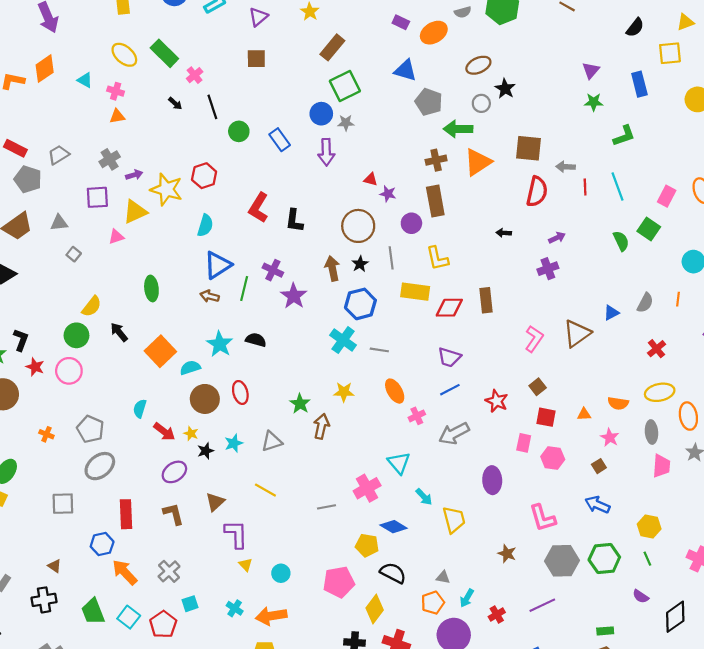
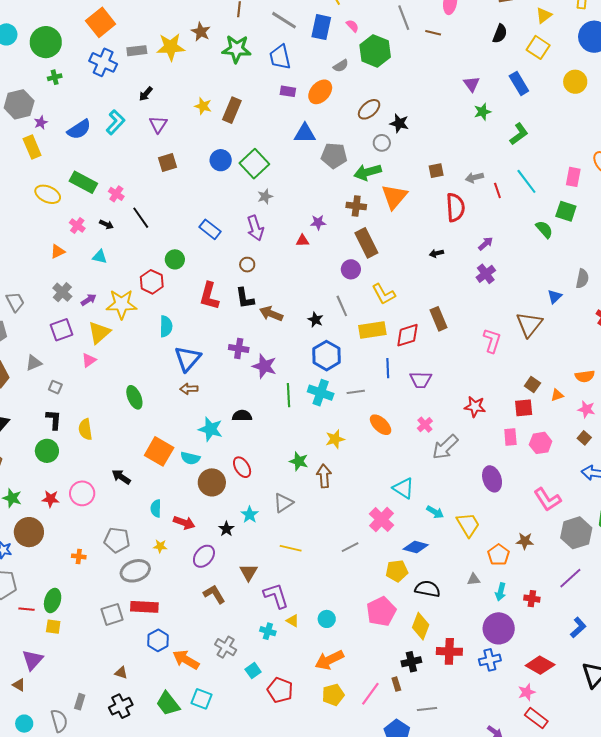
brown rectangle: (332, 47) -> (232, 110), moved
yellow square: (670, 53) -> (538, 47), turned -35
cyan triangle: (85, 80) -> (100, 257), moved
pink cross: (116, 91) -> (77, 226), moved, turned 35
blue circle: (321, 114) -> (221, 160), moved
green circle: (239, 131) -> (175, 259), moved
brown square: (528, 148) -> (436, 171), size x0.6
gray trapezoid: (59, 155) -> (15, 302), turned 110
brown cross: (436, 160) -> (356, 206), turned 36
purple star: (388, 194) -> (318, 222), moved
brown circle: (358, 226) -> (247, 265), moved, size x0.5
brown arrow: (332, 268) -> (271, 314), moved, turned -40
green line: (244, 288) -> (289, 395), moved
yellow semicircle: (92, 306) -> (85, 429), turned 150
black arrow: (119, 332) -> (121, 477), moved
green circle: (76, 335) -> (47, 451), moved
black L-shape: (21, 340) -> (54, 420), moved
cyan semicircle: (190, 368) -> (190, 458), turned -132
brown square: (538, 387) -> (532, 384), moved
blue line: (450, 390) -> (388, 368), moved, turned -48
pink cross: (417, 416) -> (425, 425), moved
yellow star: (191, 434) -> (160, 546), moved
gray ellipse: (100, 466) -> (135, 571), turned 36
red rectangle: (126, 514) -> (144, 607), moved, turned -68
orange pentagon: (433, 603) -> (499, 555), moved
cyan cross: (235, 608) -> (268, 631), moved
red cross: (497, 614) -> (532, 599), turned -35
red pentagon: (163, 624) -> (280, 690), moved

